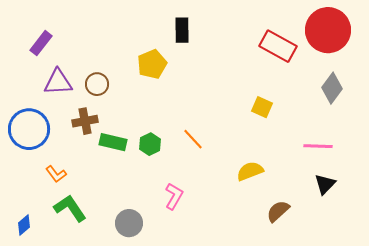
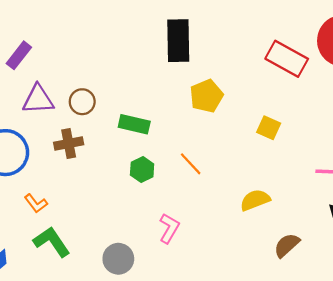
black rectangle: (182, 30) -> (178, 41), size x1.5
yellow pentagon: (152, 64) -> (206, 96), moved
green rectangle: (113, 142) -> (134, 124), moved

